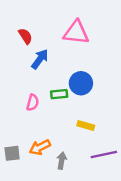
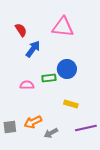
pink semicircle: (33, 103) -> (27, 85), turned -104
gray arrow: (62, 161) -> (51, 133), turned -128

